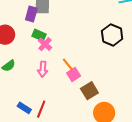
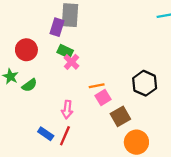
black hexagon: (112, 35) -> (145, 83), moved
orange line: (68, 64) -> (97, 86), turned -64
pink arrow: (43, 69) -> (67, 110), moved

